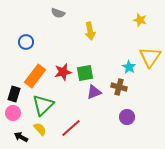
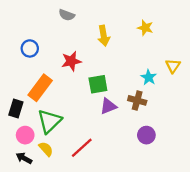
yellow star: (140, 20) -> (145, 28), moved
yellow triangle: (150, 57) -> (173, 66), size x0.6
red star: (63, 72) -> (71, 61), moved
pink circle: (13, 113) -> (25, 135), moved

